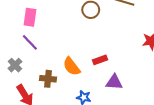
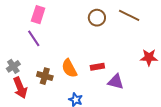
gray cross: (15, 65) -> (13, 66), moved
purple triangle: (114, 82) -> (116, 82), moved

